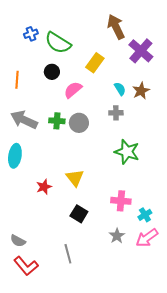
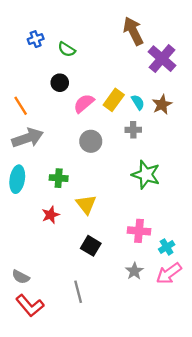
green semicircle: (58, 43) -> (67, 49), size x0.6
yellow rectangle: (95, 63) -> (114, 100), moved
orange line: (17, 80) -> (21, 106), moved, turned -36
gray arrow: (24, 120) -> (28, 138), turned 136
green cross: (57, 121) -> (59, 178), moved

